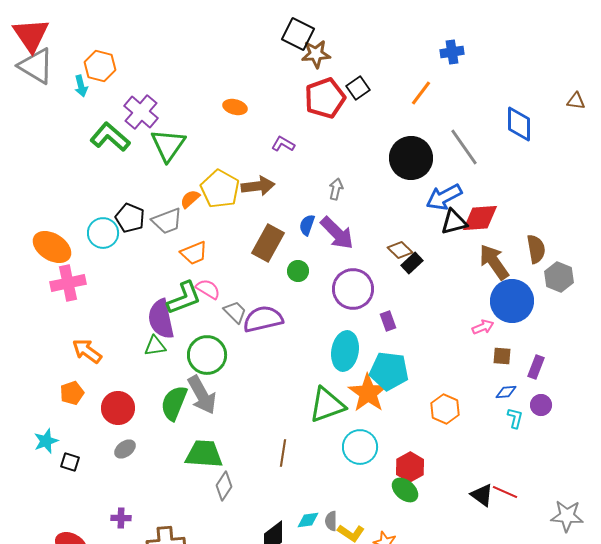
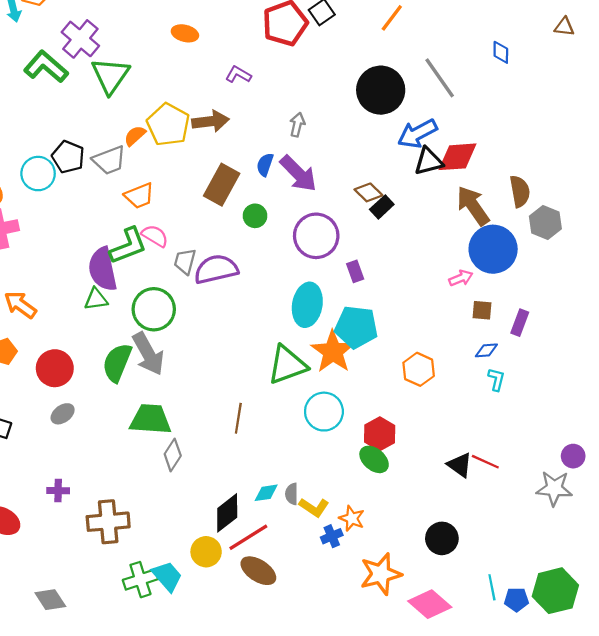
blue diamond: (519, 124) -> (501, 52), size x0.6
gray trapezoid: (235, 312) -> (185, 261), turned -120
purple circle: (541, 405) -> (573, 456), moved

